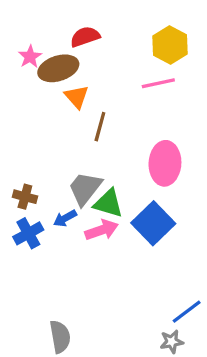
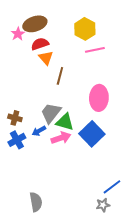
red semicircle: (85, 37) -> (40, 44), moved
yellow hexagon: (170, 45) -> (85, 29), moved
brown ellipse: (58, 68) -> (35, 24), moved

